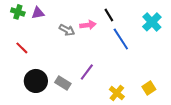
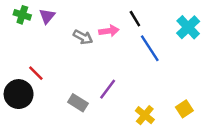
purple triangle: (38, 13) -> (47, 16), turned -40
red line: (22, 48) -> (36, 73), moved
black circle: (36, 81) -> (19, 94), moved

